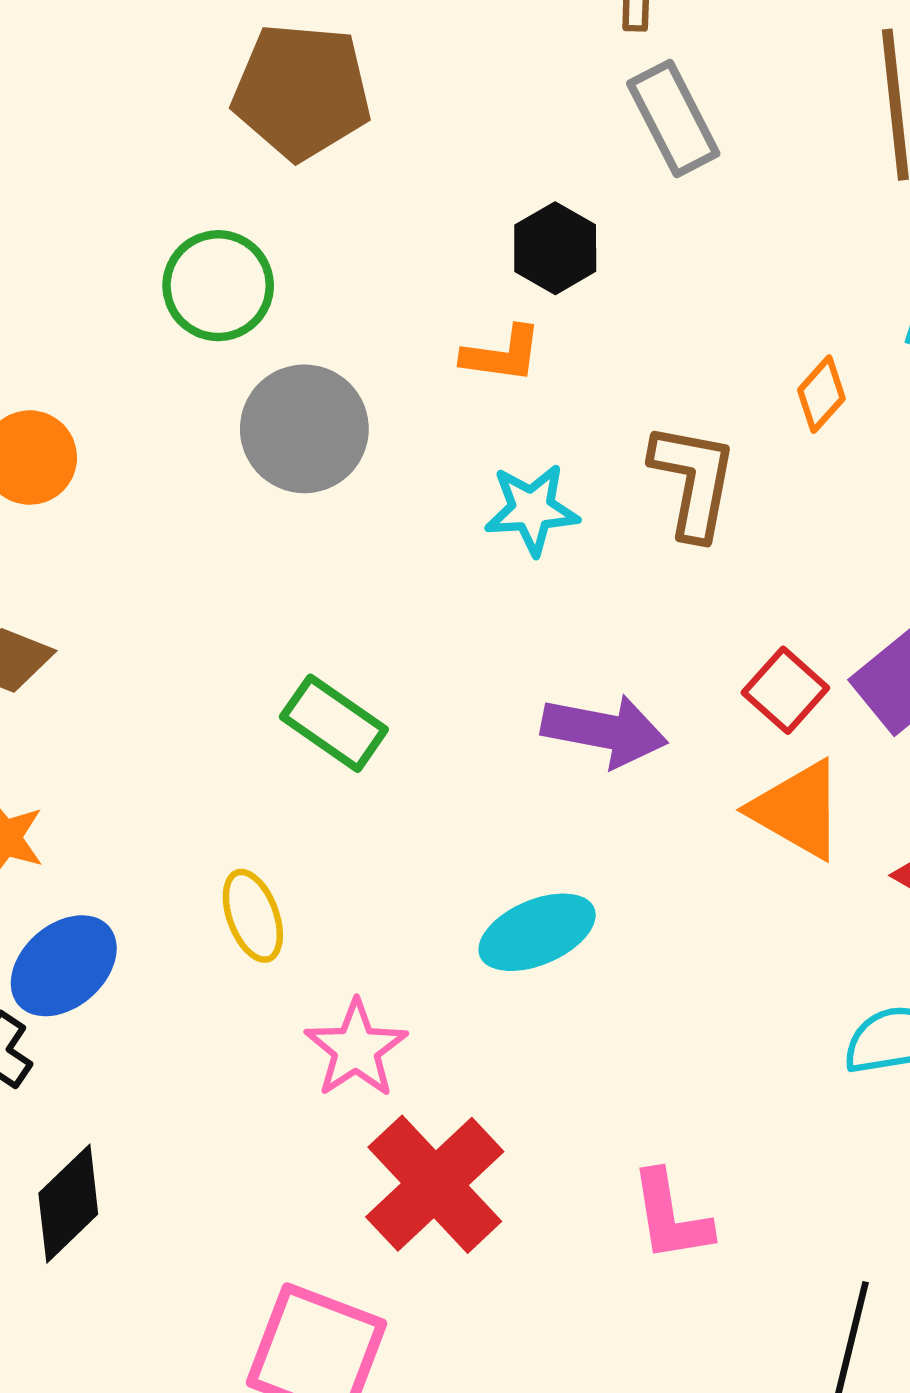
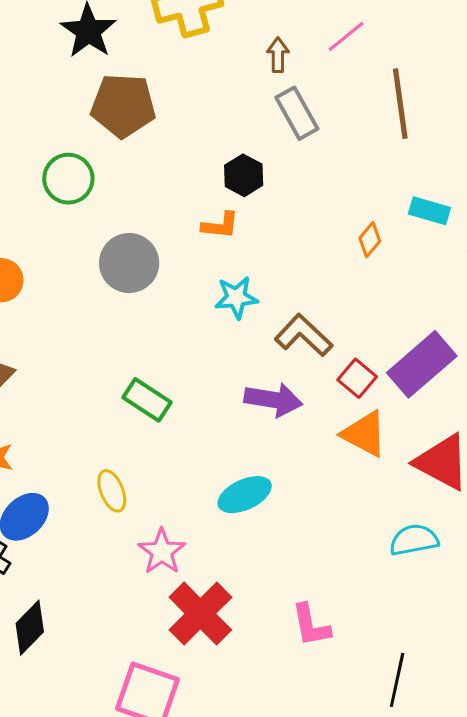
green circle: (218, 286) -> (68, 179), moved
brown L-shape: (693, 481) -> (304, 335), moved, turned -56

